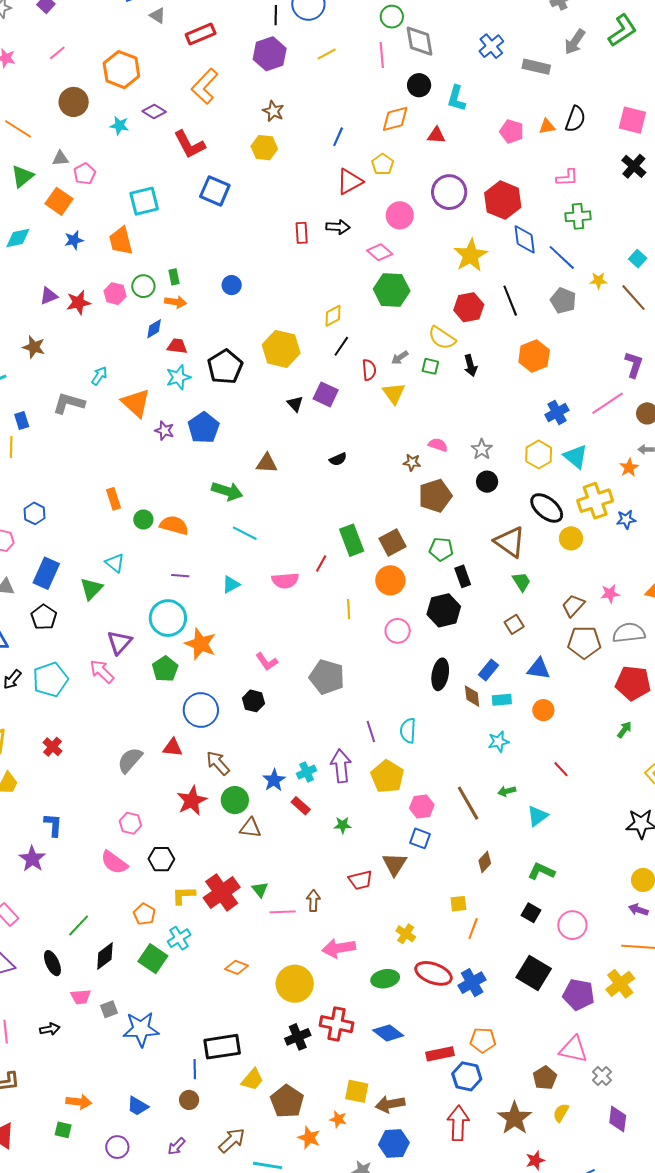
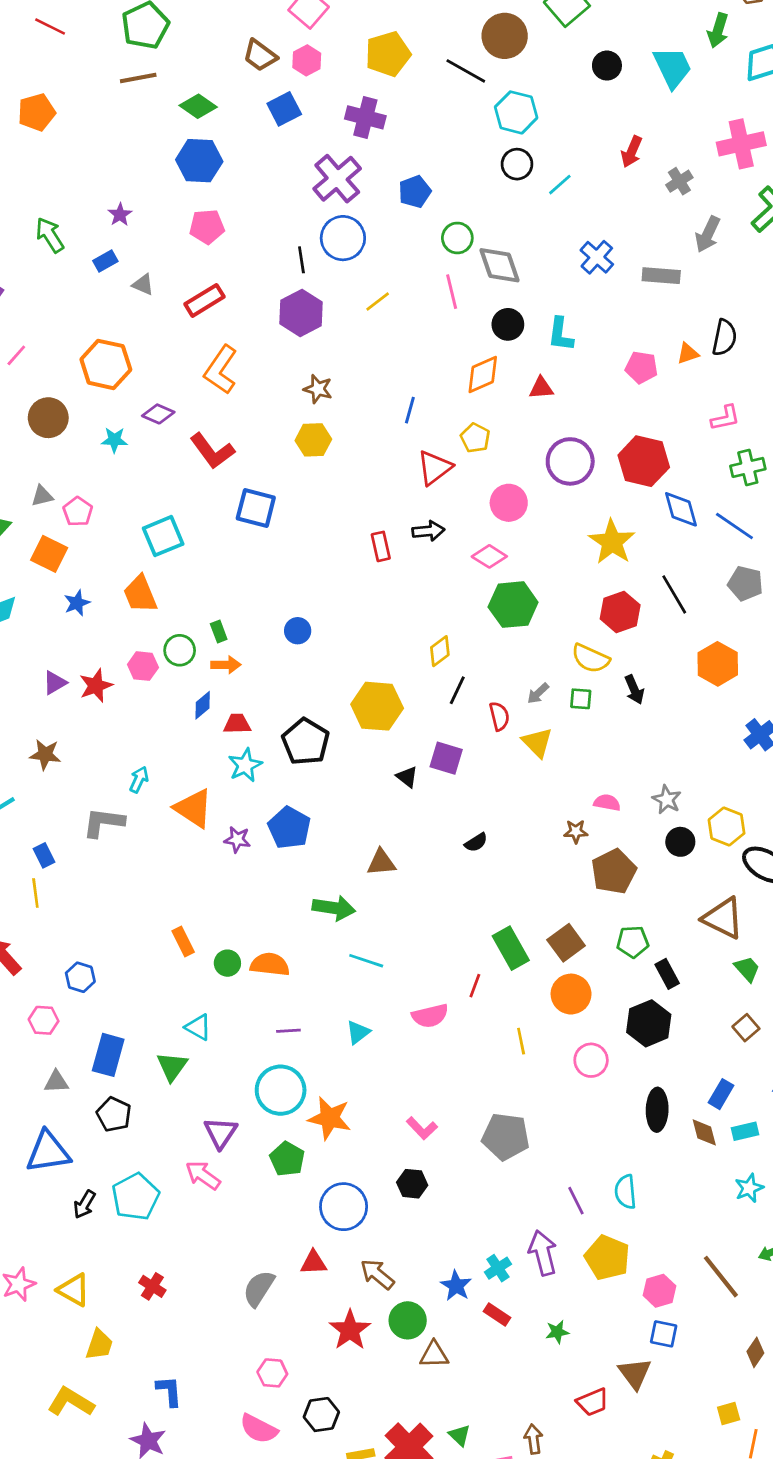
yellow hexagon: (539, 454) -> (727, 826), moved

